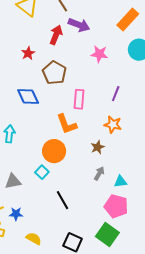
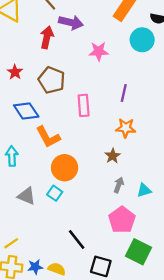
red star: (28, 53) -> (15, 72), moved
orange L-shape: (67, 124) -> (48, 137), moved
gray triangle: (13, 181) -> (27, 196), moved, turned 42
black line: (62, 200) -> (77, 239), moved
pink pentagon: (116, 206) -> (122, 220), moved, turned 30
blue star: (16, 214) -> (35, 267), moved

